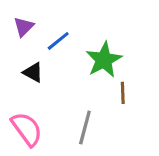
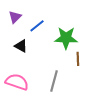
green star: (104, 60) -> (66, 38), turned 30
pink semicircle: (27, 129) -> (17, 82), turned -35

